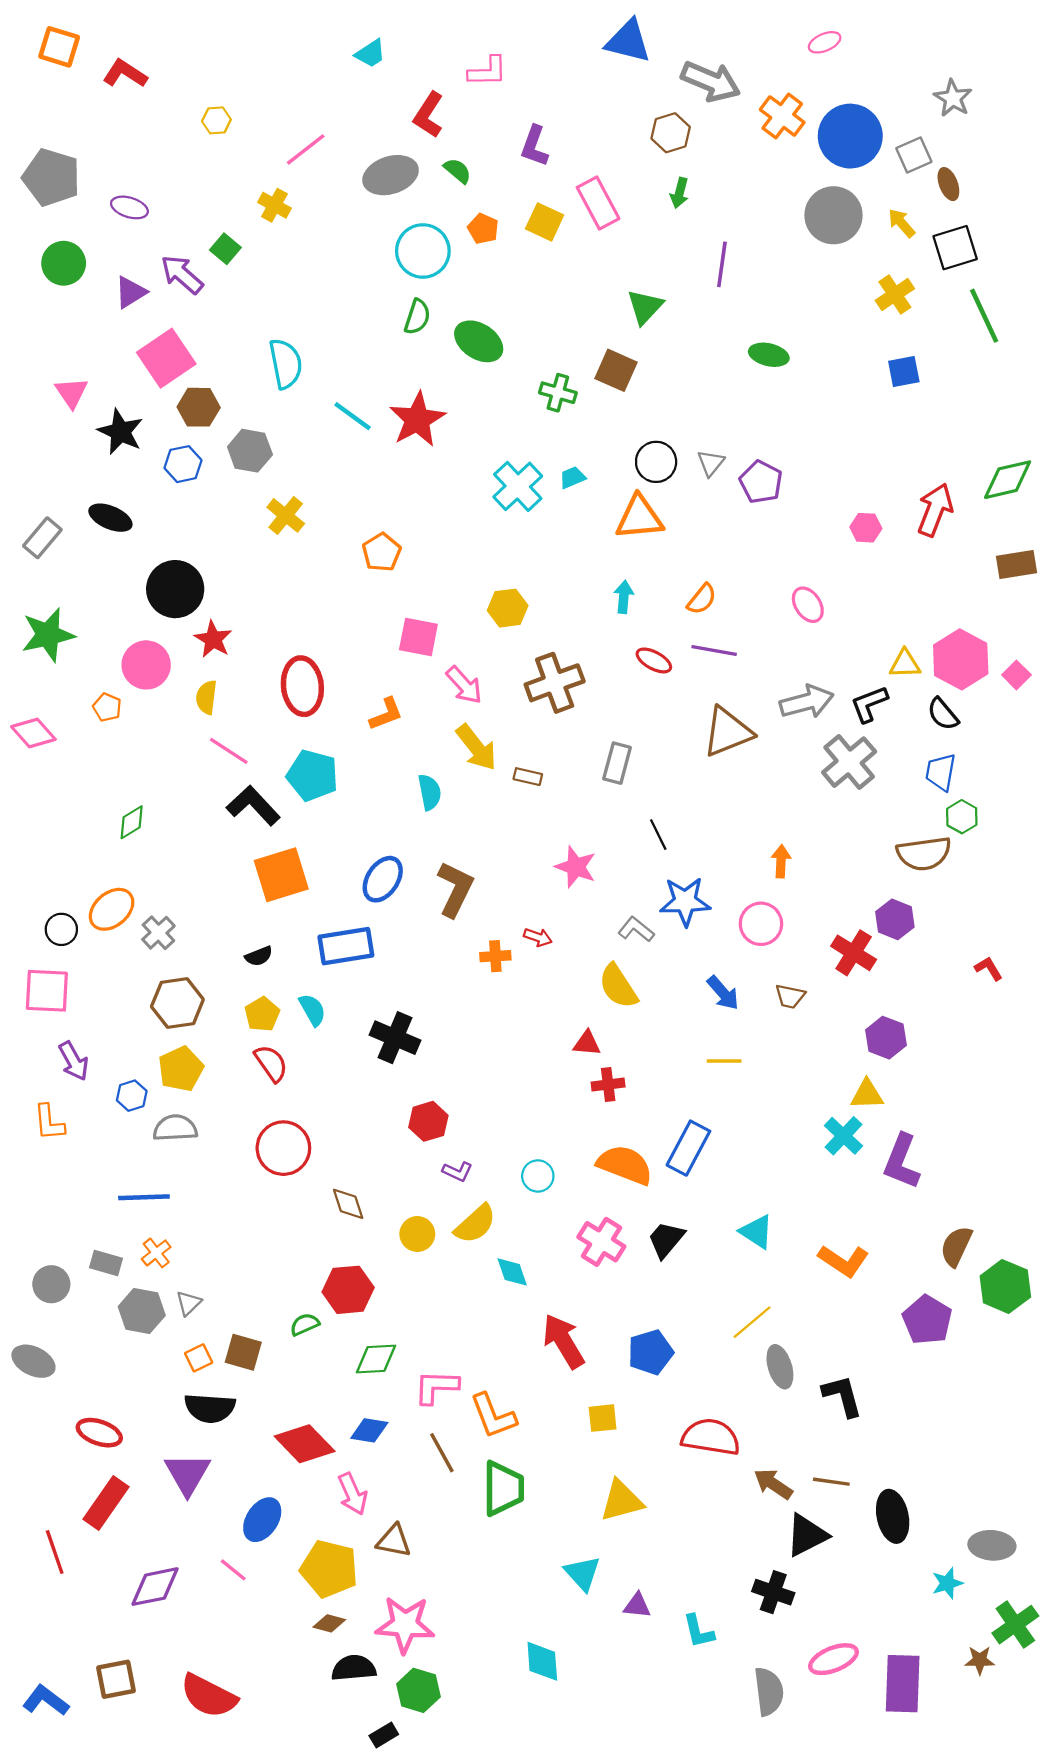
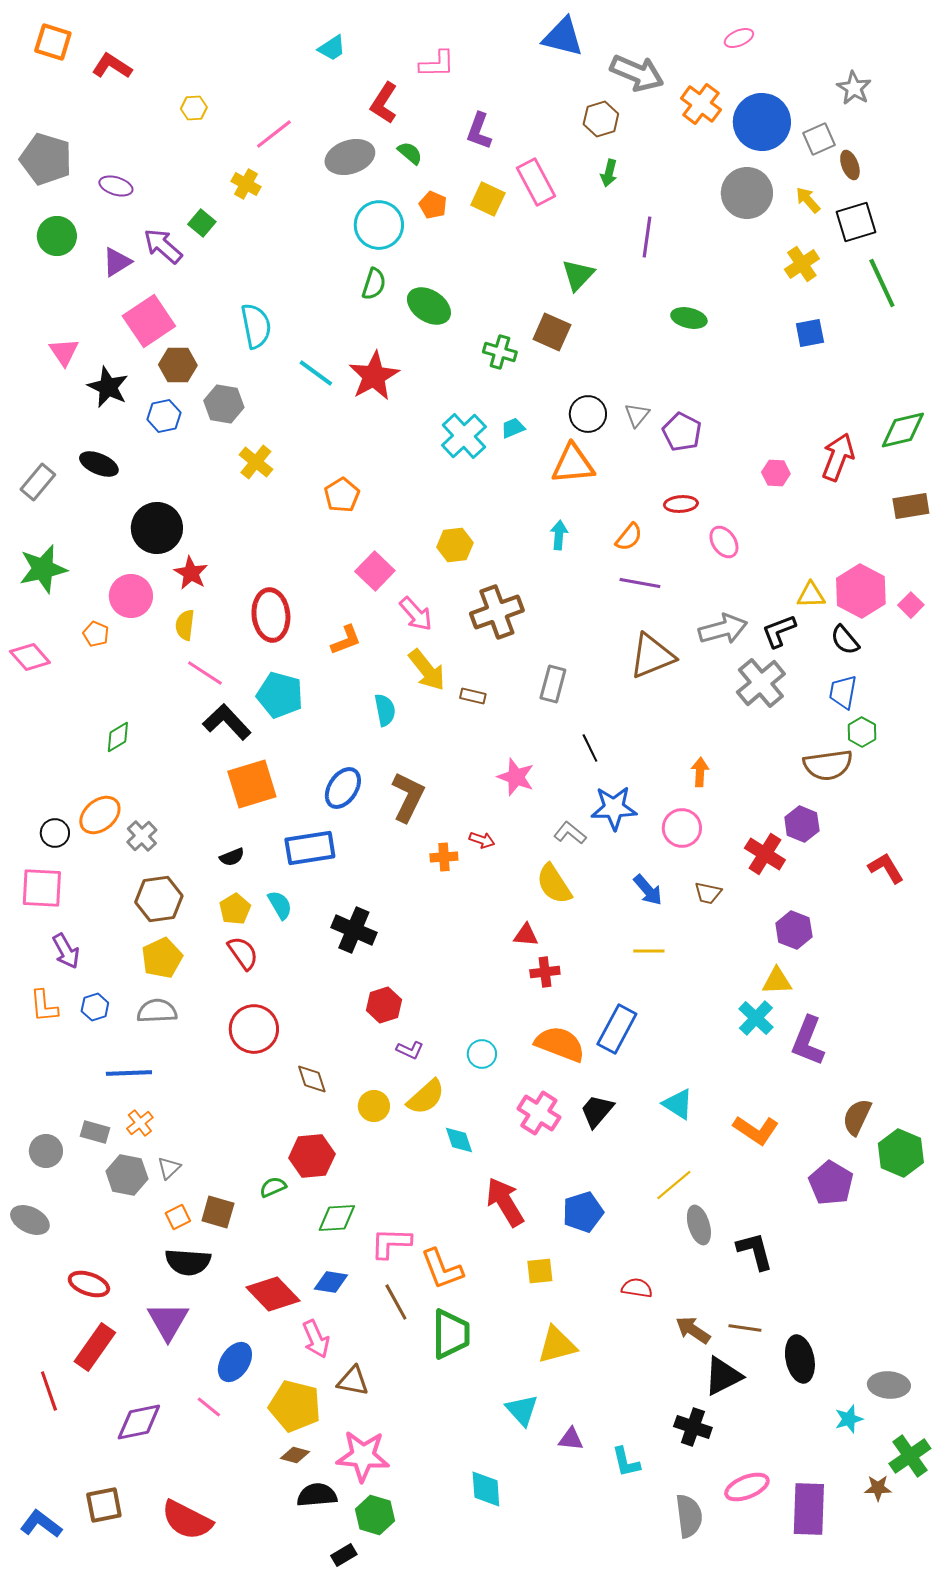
pink square: (418, 637) -> (375, 571), turned 33
red ellipse: (654, 660) -> (681, 504), moved, turned -32
red L-shape: (989, 968) -> (886, 868), size x1.4
blue hexagon: (132, 1096) -> (95, 1007), moved
red semicircle: (711, 1437) -> (637, 1288), size x0.6

